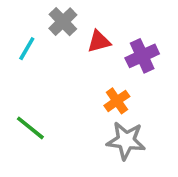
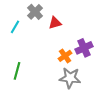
purple cross: (142, 56) -> (84, 48), moved
green line: (30, 128) -> (17, 71), turned 66

